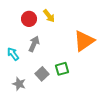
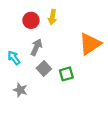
yellow arrow: (49, 16) -> (52, 17), turned 48
gray square: (42, 74) -> (44, 69), moved

